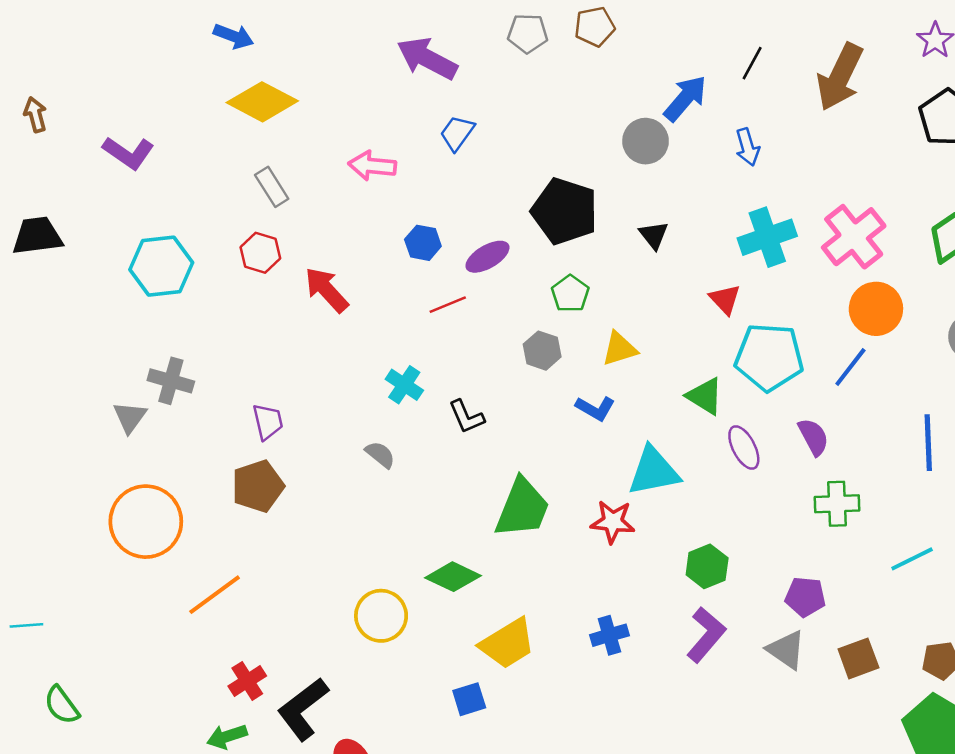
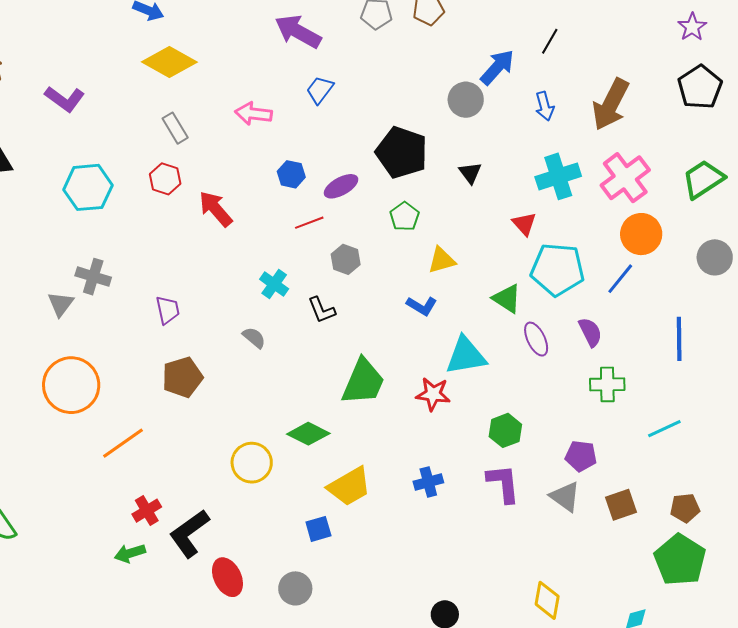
brown arrow: (840, 77) -> (611, 104), moved
gray hexagon: (542, 351) -> (346, 259), moved
brown pentagon: (258, 486) -> (182, 377), moved
purple L-shape: (706, 635) -> (503, 483), turned -48

